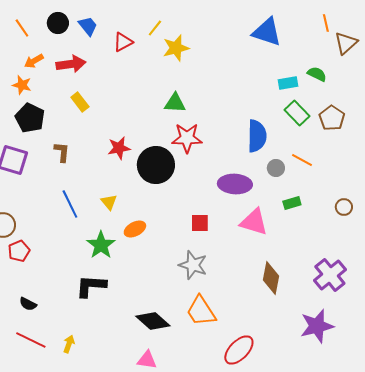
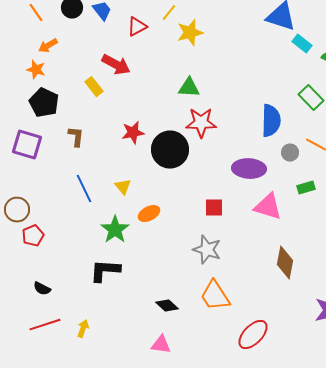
red arrow: (71, 64) -> (116, 65), moved, turned 36
cyan rectangle: (288, 83) -> (302, 44), moved, turned 48
black diamond: (153, 321) -> (167, 306), size x0.7
red line: (31, 340) -> (45, 325), turned -44

